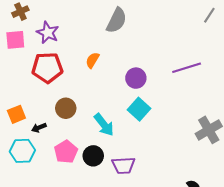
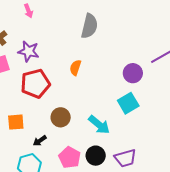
purple circle: (136, 78) -> (133, 73), moved
cyan square: (139, 109) -> (128, 103), turned 30
orange square: (16, 114) -> (16, 122), moved, turned 30

